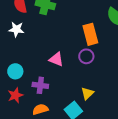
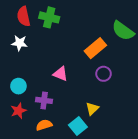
orange rectangle: (90, 34) -> (95, 48), turned 65
purple circle: (86, 56) -> (104, 74), moved

